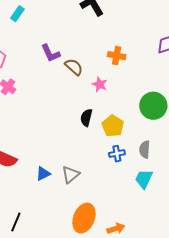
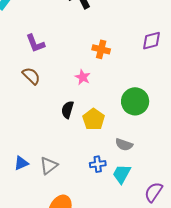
brown semicircle: (74, 67) -> (31, 76), moved
gray semicircle: (145, 149) -> (124, 145), turned -78
blue cross: (117, 154) -> (98, 164), moved

